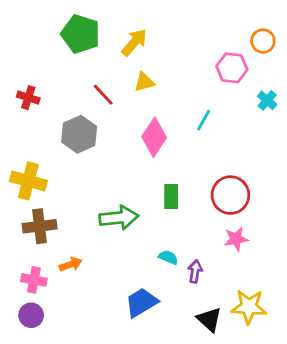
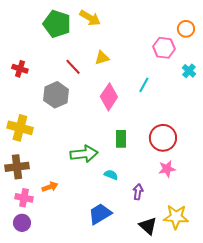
yellow arrow: (134, 42) -> (90, 18), moved, turned 80
brown cross: (40, 226) -> (17, 167), moved
cyan semicircle: (168, 257) -> (111, 175), moved

